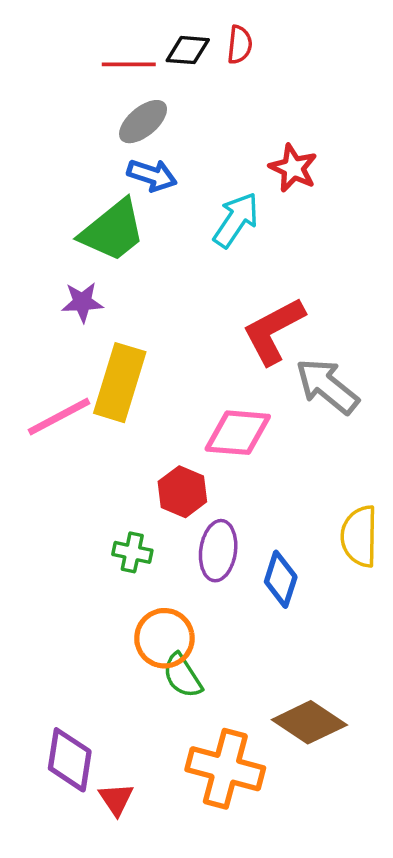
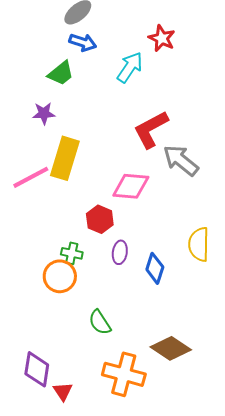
green trapezoid: (113, 231) -> (61, 73), size x0.7
purple ellipse: (218, 551) -> (120, 252), size x0.7
orange circle: (164, 638) -> (60, 276), moved

